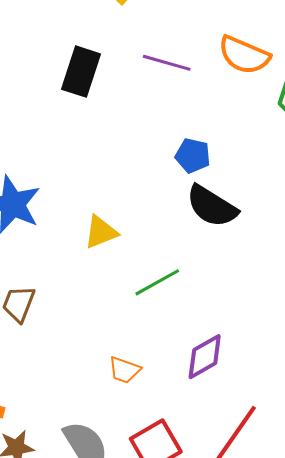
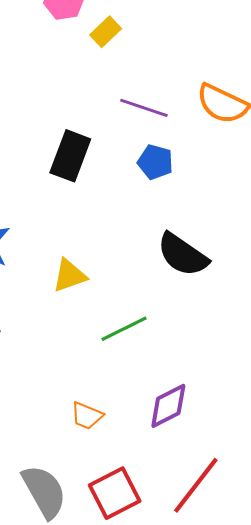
black rectangle: (81, 72) -> (70, 156), moved
blue pentagon: (193, 156) -> (155, 162), moved

